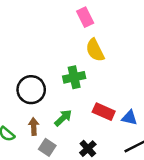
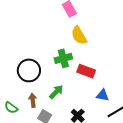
red rectangle: (104, 112) -> (86, 71), moved
blue triangle: (130, 118) -> (103, 95), moved

